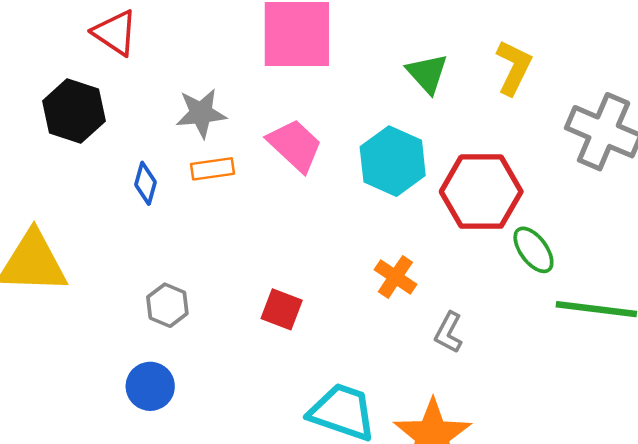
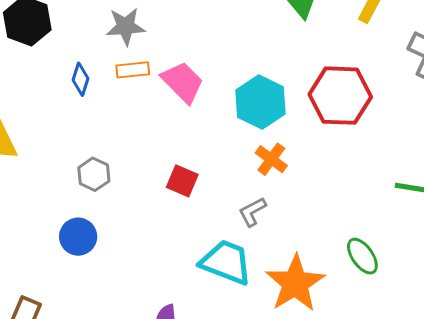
pink trapezoid: (295, 145) -> (183, 82), moved
cyan hexagon: (393, 161) -> (260, 102), moved
green ellipse: (533, 250) -> (362, 256), moved
gray L-shape: (449, 333) -> (252, 212), moved, turned 32

